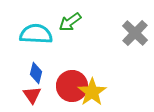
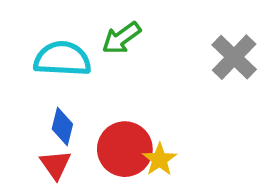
yellow star: (92, 92) -> (160, 159), size x0.7

